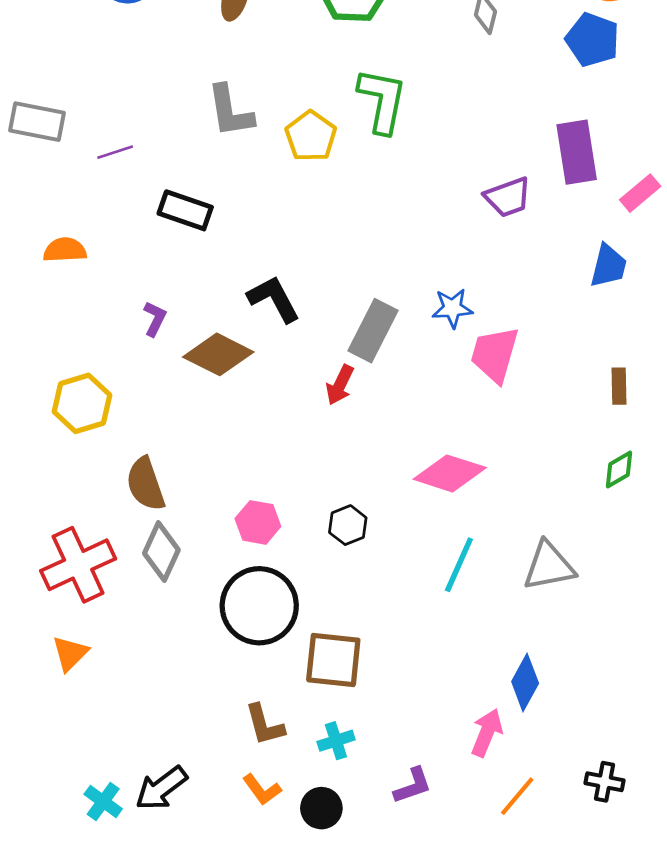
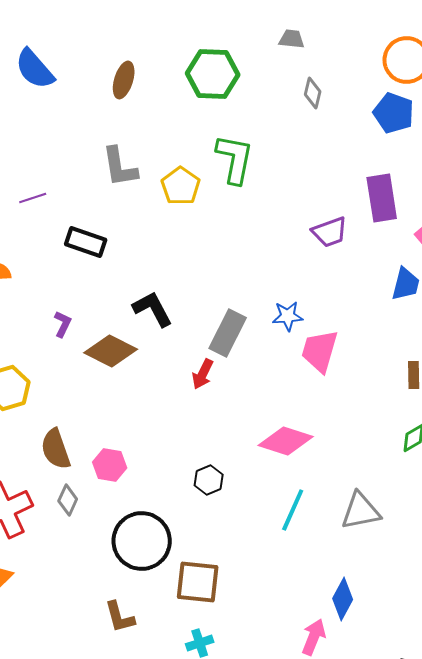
pink hexagon: (258, 522) -> (110, 465), moved
gray diamond: (161, 552) -> (68, 500), size x0.7
brown L-shape: (265, 725) -> (120, 617), moved

